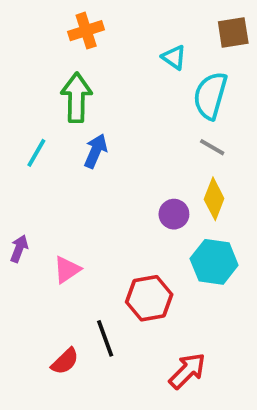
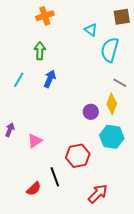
green arrow: (76, 98) -> (40, 51), size x0.7
gray line: (212, 147) -> (120, 83), moved

